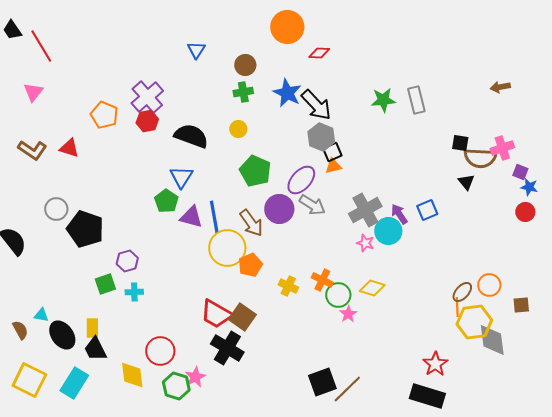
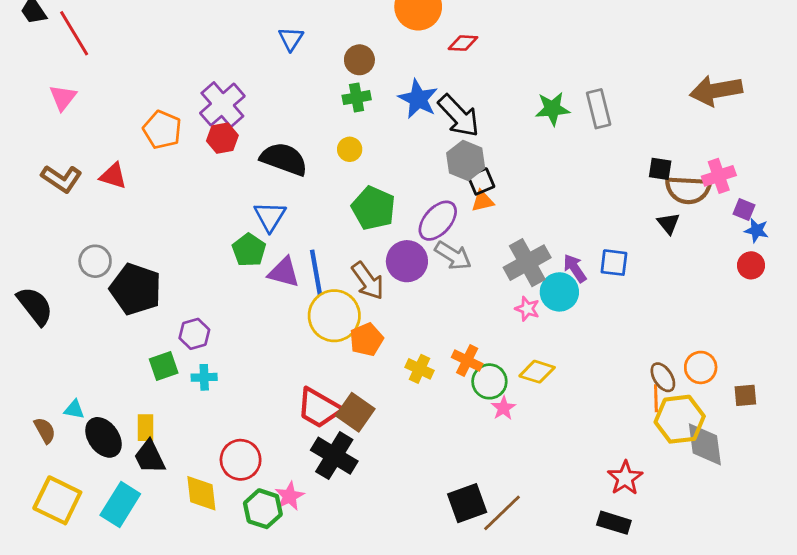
brown arrow: (500, 87) -> (716, 91), size x1.8
blue square: (427, 210) -> (614, 263), turned 30
brown ellipse: (462, 292) -> (663, 377), turned -75
black rectangle: (427, 396) -> (614, 523), size x0.7

